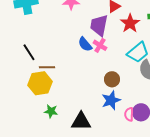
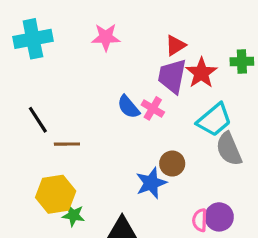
purple trapezoid: (99, 25) -> (172, 76), moved
yellow hexagon: (40, 83) -> (56, 194), moved
blue star: (111, 100) -> (151, 183), moved

